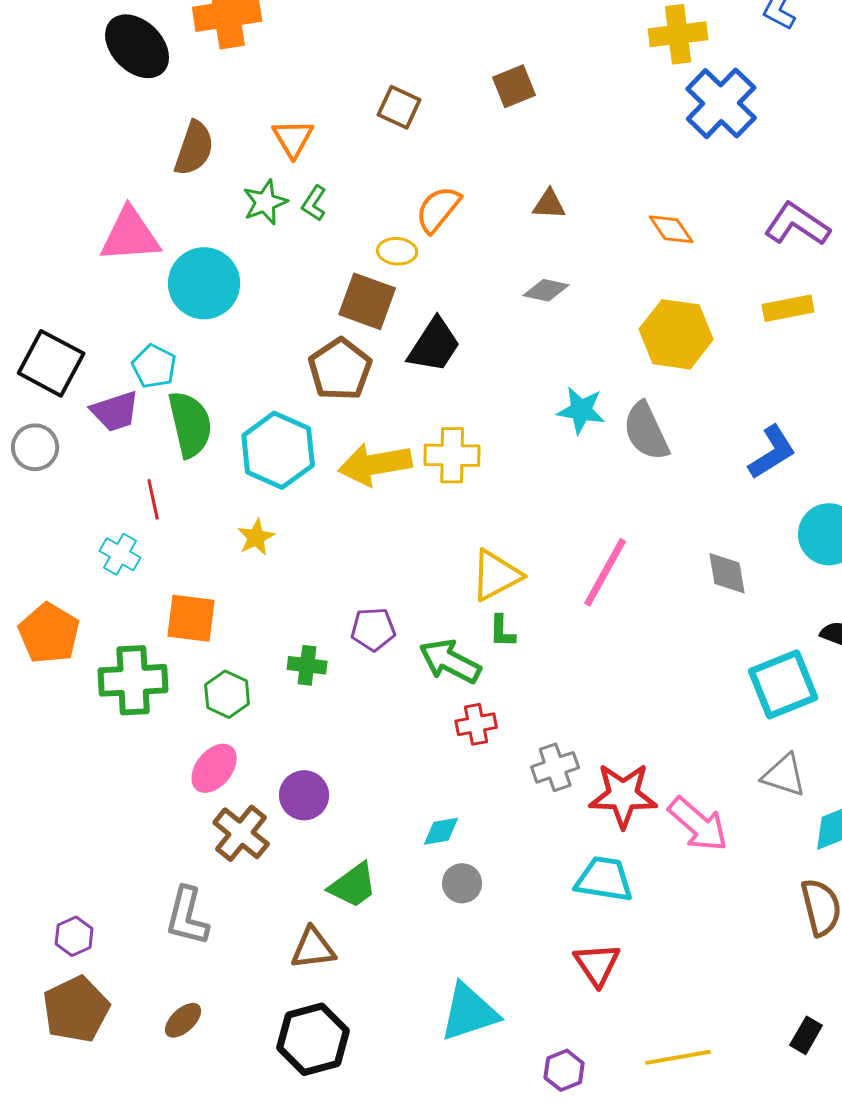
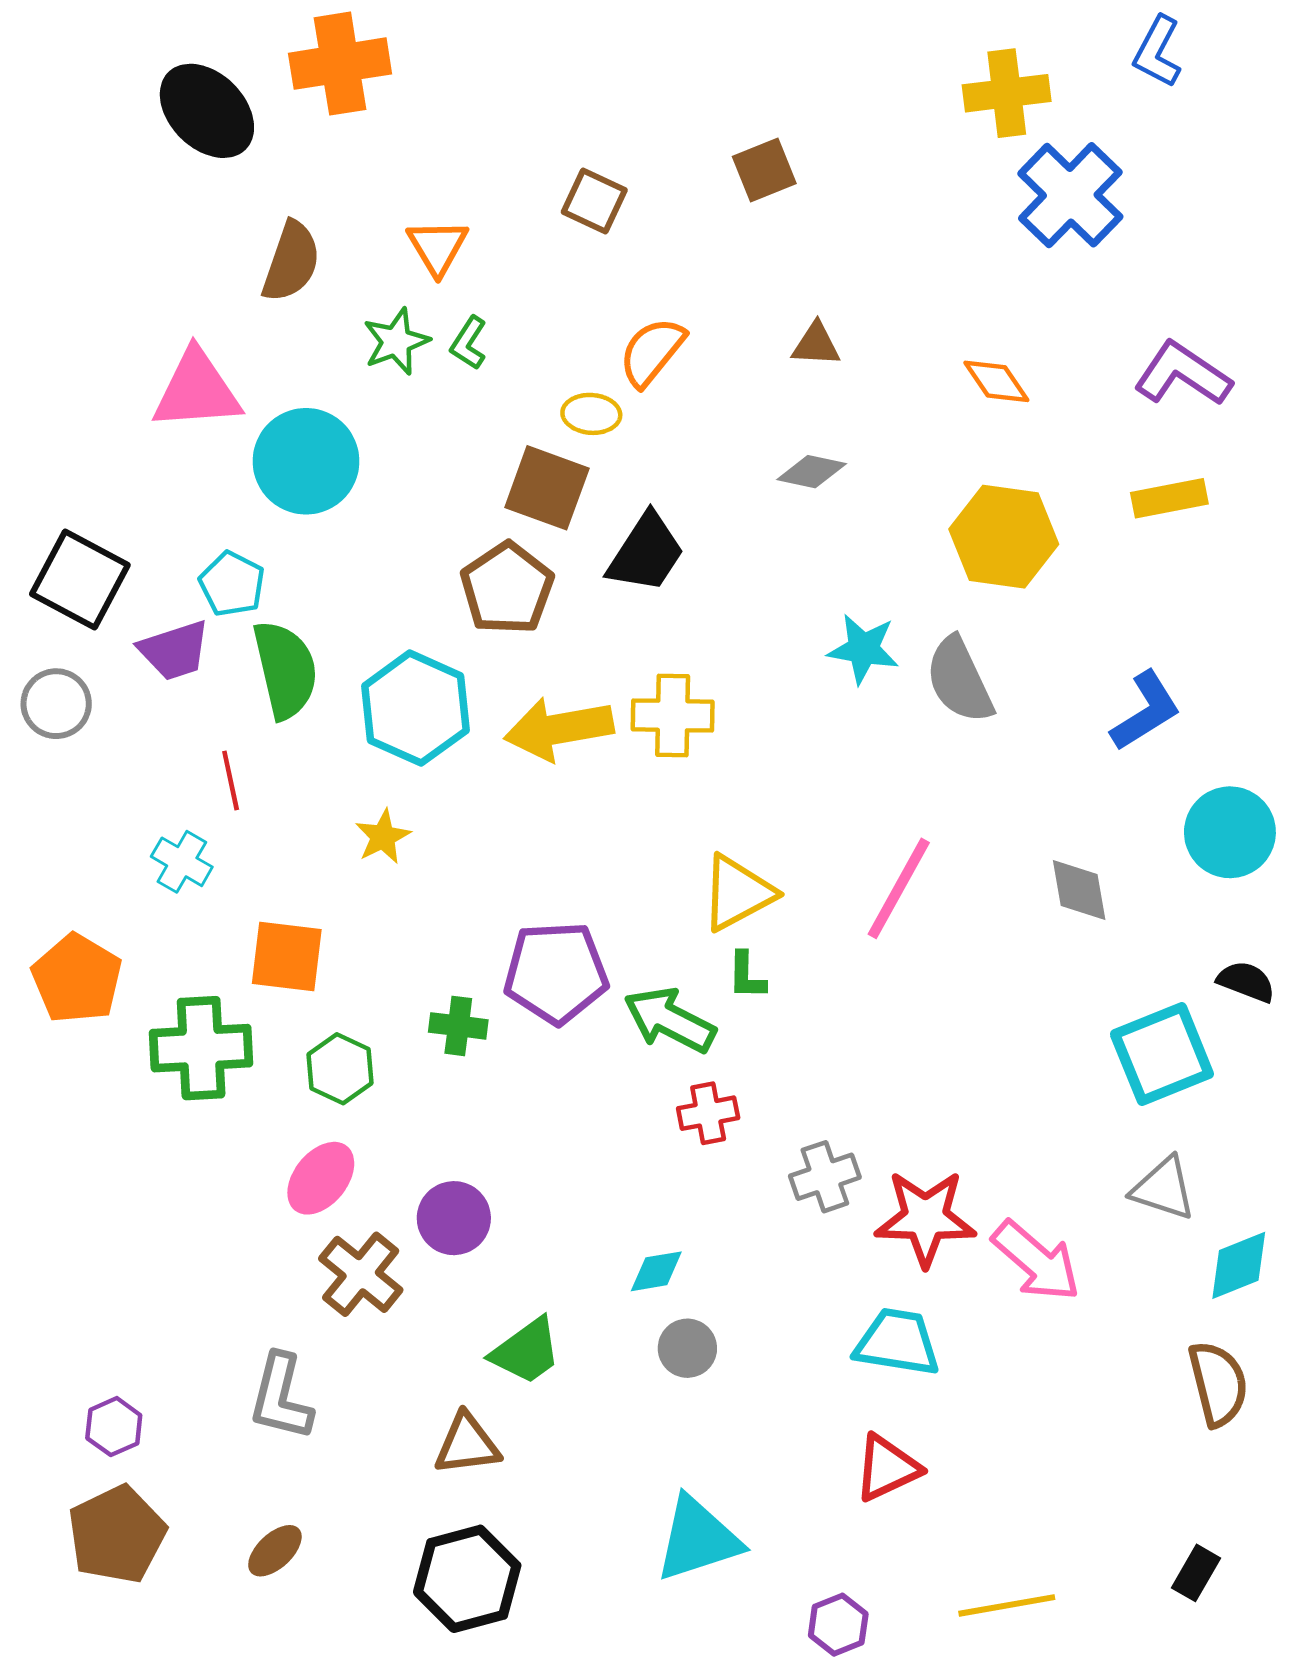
purple pentagon: (373, 629) -> (556, 973), size x1.6
red triangle: (597, 964) -> (887, 1468), turned 39

